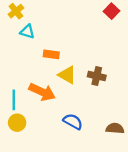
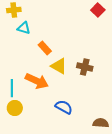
yellow cross: (16, 11) -> (14, 10), turned 32
orange rectangle: (51, 54) -> (45, 48), turned 40
brown semicircle: (115, 128) -> (101, 123), moved

